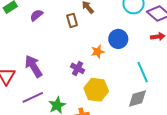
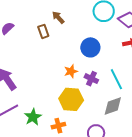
orange star: (98, 52) -> (71, 71), moved
purple cross: (78, 68) -> (91, 79), moved

